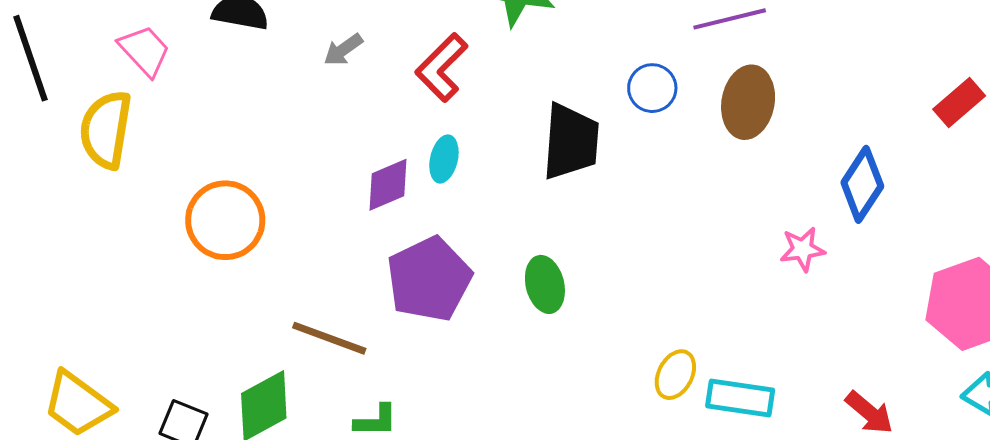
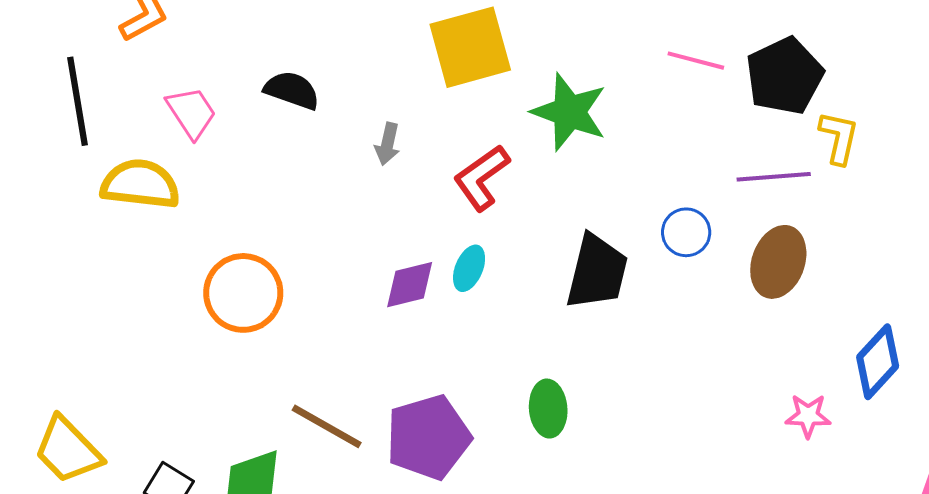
gray arrow: (343, 50) -> (387, 144), turned -51
yellow semicircle: (106, 130) -> (140, 184), turned 78
purple pentagon: (429, 279) -> (428, 437), moved

